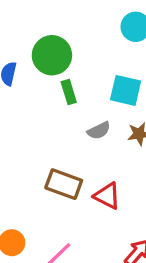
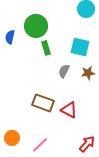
gray semicircle: (99, 131) -> (64, 71), turned 144

